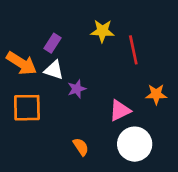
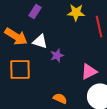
purple rectangle: (53, 43) -> (35, 11), moved
orange semicircle: (81, 147) -> (60, 98), turned -32

